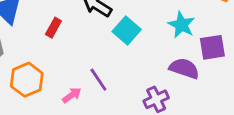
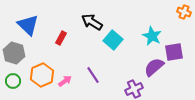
purple semicircle: (184, 68) -> (154, 67), turned -60
pink arrow: (72, 95) -> (65, 81), moved

